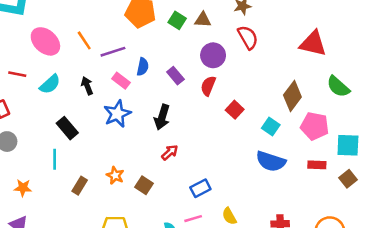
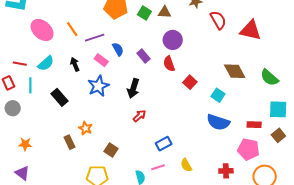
red semicircle: (248, 37) -> (218, 20), moved
blue semicircle: (143, 67) -> (118, 49), turned -40
red line: (17, 74) -> (20, 64), moved
red semicircle: (208, 86) -> (169, 64), turned -42
green semicircle: (338, 87) -> (269, 78), moved
brown diamond: (292, 96) -> (235, 71), turned -65
pink pentagon: (315, 126) -> (248, 149), moved
cyan line: (55, 159) -> (30, 85), moved
orange star: (115, 175) -> (85, 128), moved
brown square: (144, 185) -> (111, 150), moved
brown rectangle: (80, 186) -> (69, 142), turned -56

